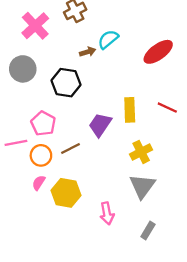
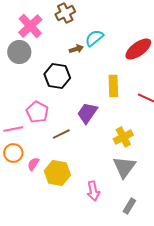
gray circle: (23, 69) -> (19, 52), moved
yellow rectangle: (130, 110) -> (113, 86), moved
orange circle: (41, 155) -> (13, 153), moved

